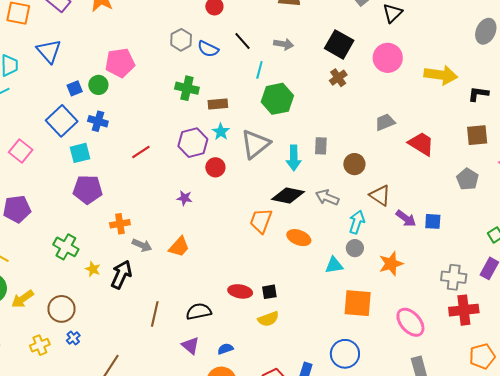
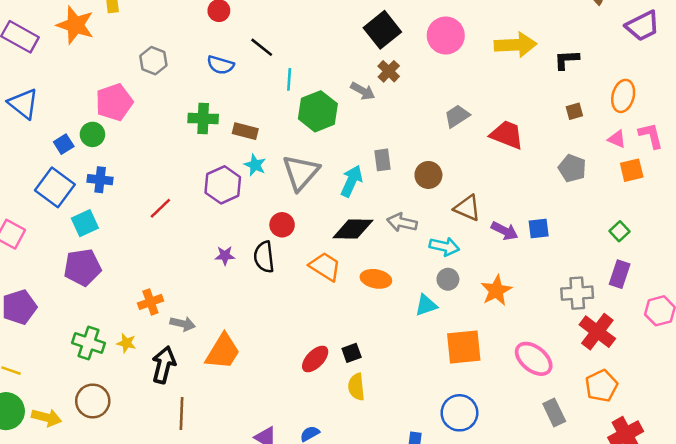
gray hexagon: (181, 40) -> (153, 61), moved
gray arrow: (284, 44) -> (363, 91), moved, turned 30
black square: (339, 44) -> (382, 30), turned 32
brown rectangle: (218, 104) -> (245, 131), turned 30
brown square: (477, 135) -> (574, 111), size x0.6
cyan arrow: (294, 158) -> (352, 181), turned -145
red circle: (215, 167) -> (282, 225), moved
purple pentagon: (88, 189) -> (82, 267), moved
orange trapezoid: (261, 221) -> (325, 266), turned 112
cyan arrow: (357, 222) -> (444, 247), turned 95
orange trapezoid: (179, 247) -> (223, 352), moved, size x1.4
yellow star: (93, 269) -> (126, 343), moved
red ellipse: (240, 291) -> (315, 359), turned -45
yellow arrow: (23, 299) -> (46, 418), turned -120
brown circle: (62, 309) -> (93, 401), moved
red cross: (464, 310) -> (597, 332), turned -36
black semicircle: (199, 311) -> (264, 257), moved, turned -75
brown line: (155, 314) -> (182, 413), moved
yellow semicircle: (268, 319) -> (356, 387), turned 115
orange pentagon: (482, 356) -> (601, 386), moved

